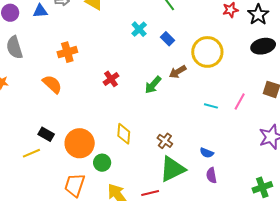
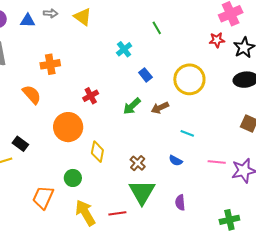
blue rectangle: (167, 39) -> (145, 75), moved
brown arrow: (178, 72) -> (160, 108), moved
pink line: (240, 101) -> (217, 162), moved, turned 60
orange circle: (80, 143) -> (68, 127), moved
blue semicircle: (207, 153) -> (176, 161), moved
green triangle: (172, 169) -> (142, 192), turned -40

